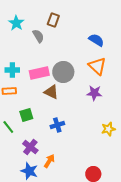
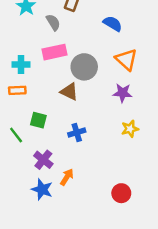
blue semicircle: (96, 40) -> (113, 24), moved
pink rectangle: (39, 73) -> (54, 52), moved
green square: (26, 115) -> (38, 120), turned 32
yellow star: (108, 129) -> (130, 129), moved

